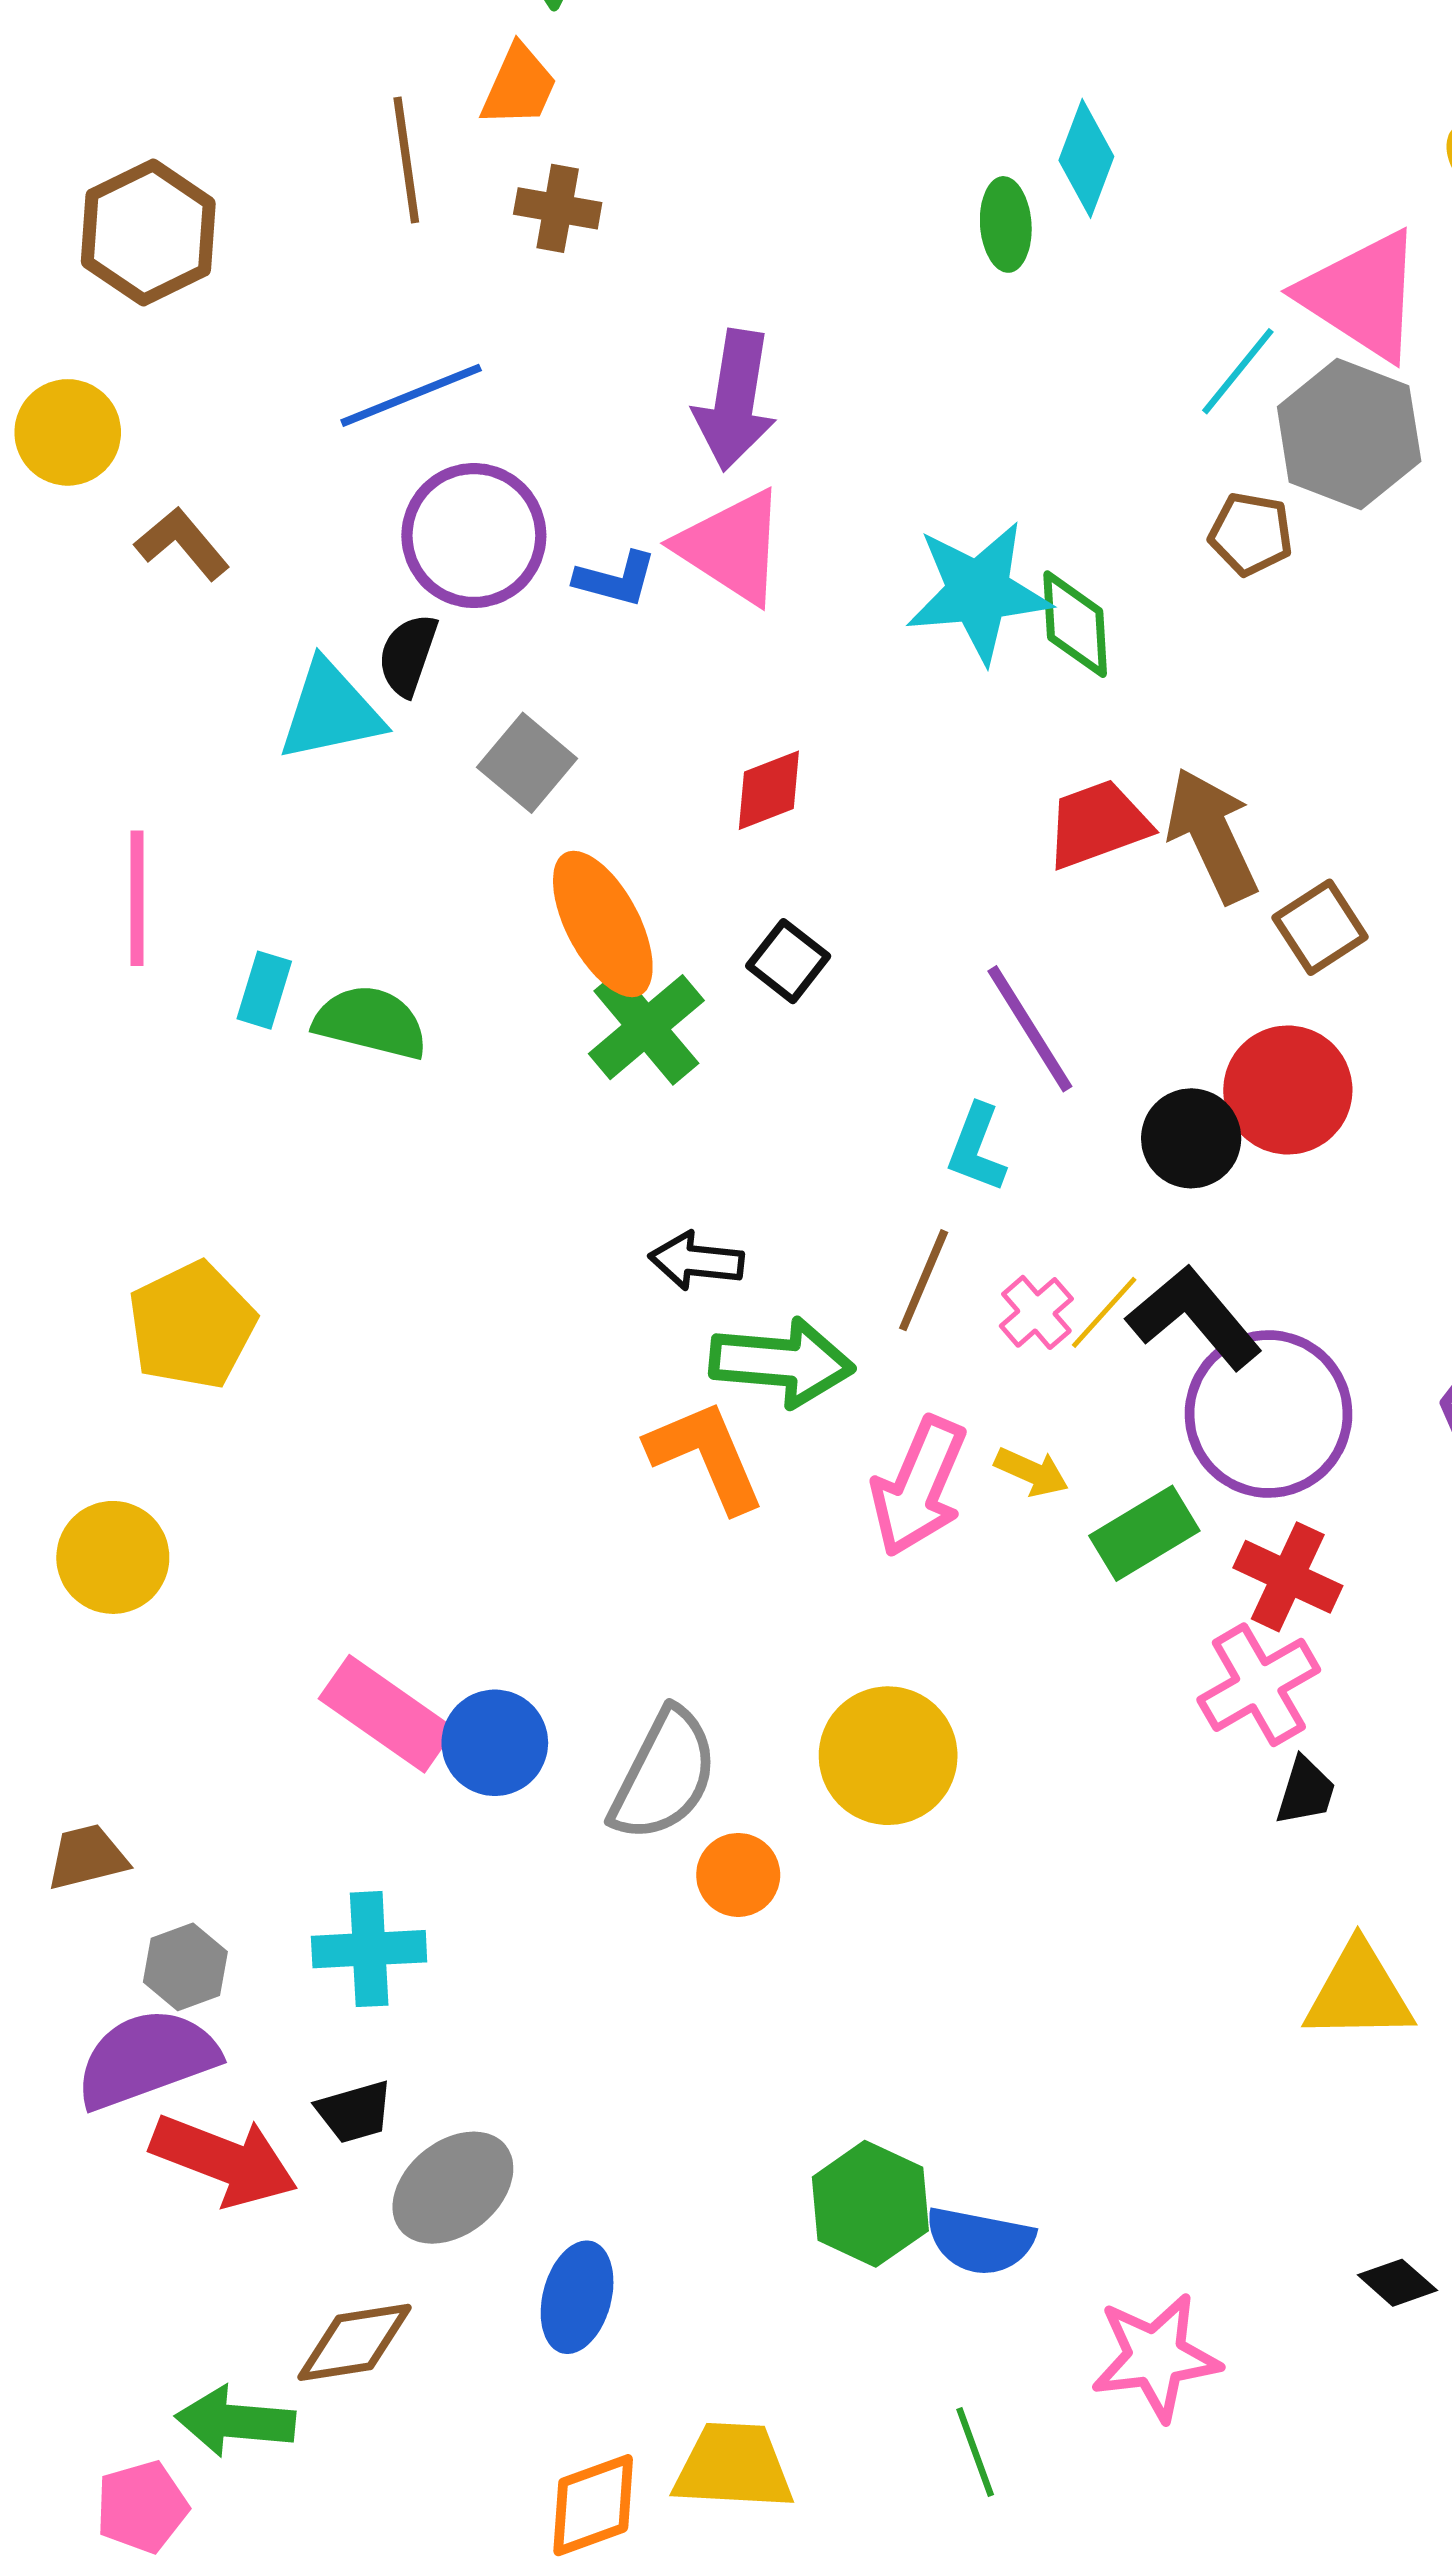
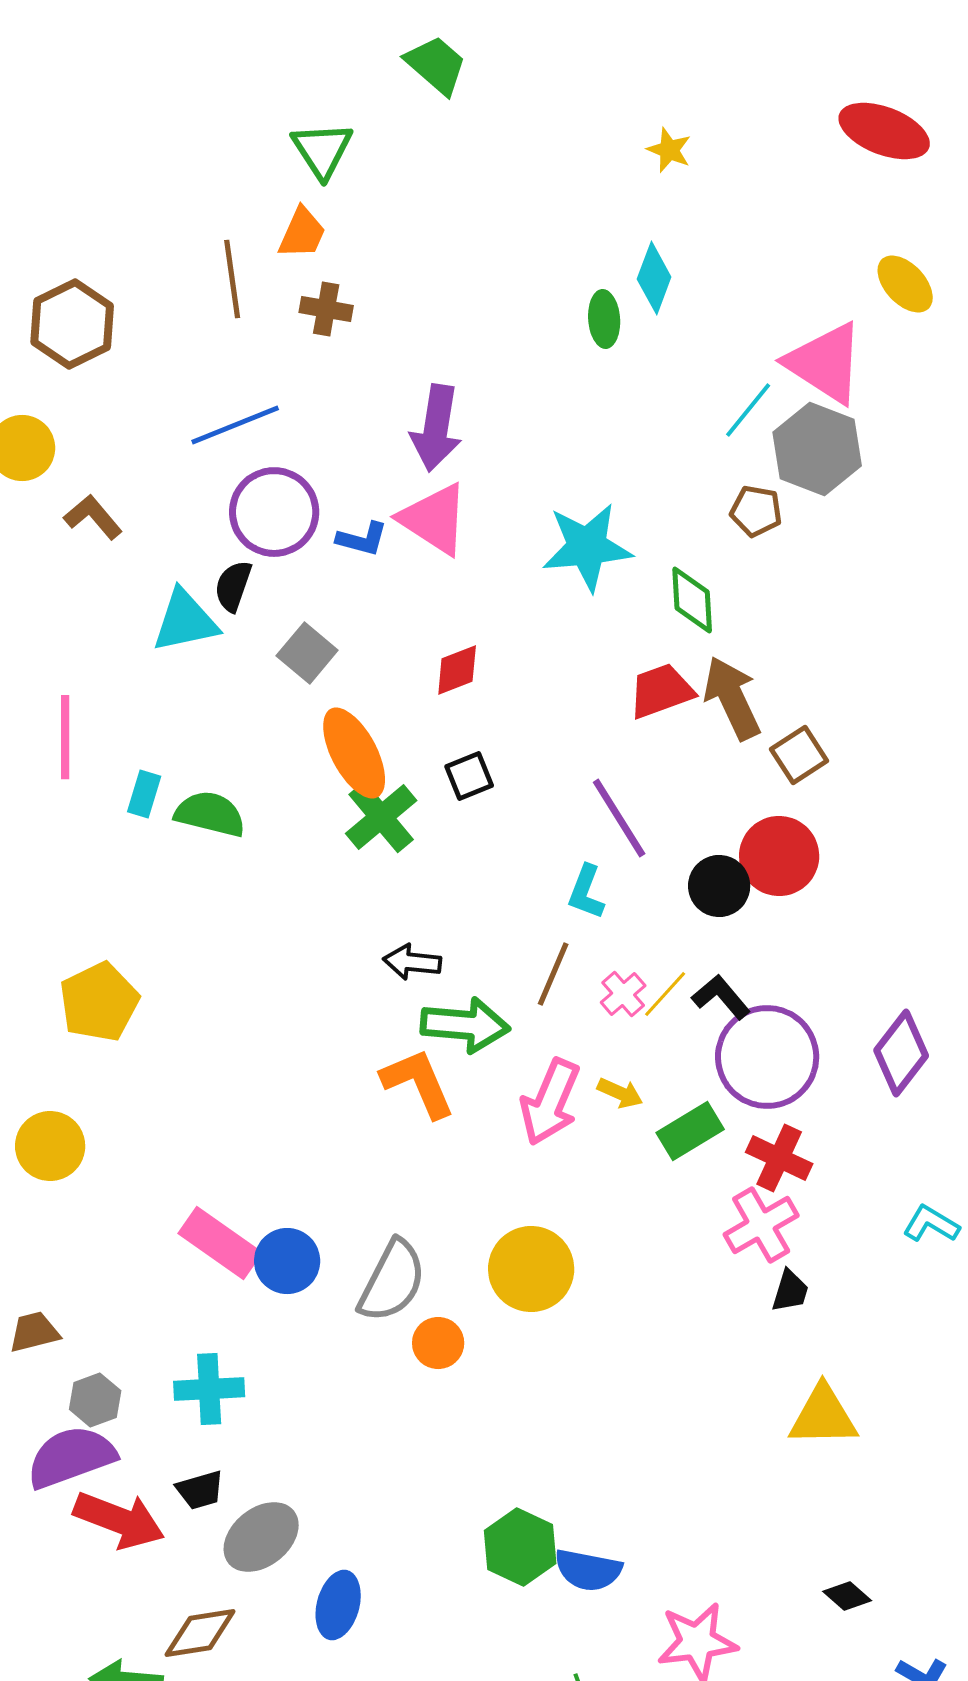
green diamond: (1075, 624) -> (692, 600), moved
black square: (788, 961) -> (469, 776), turned 30
black L-shape: (1194, 1317) -> (721, 997), size x0.7

